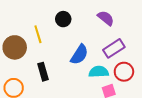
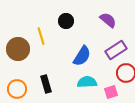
black rectangle: (43, 72) -> (46, 84), moved
cyan semicircle: (99, 72) -> (87, 82), moved

